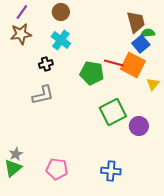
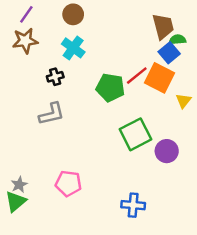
red line: (114, 63) -> (137, 76), turned -54
pink pentagon: (57, 169) -> (68, 183), moved

